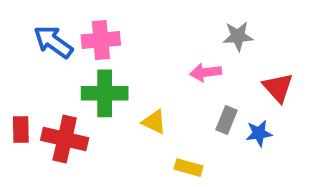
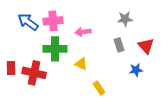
pink arrow: (206, 72) -> (83, 32), moved
gray rectangle: (227, 120) -> (119, 45), moved, turned -40
yellow rectangle: (188, 168) -> (99, 88), turned 40

